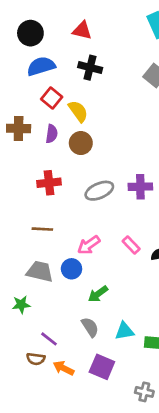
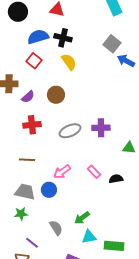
blue semicircle: (41, 66) -> (38, 37), moved
yellow semicircle: (78, 111) -> (69, 62), moved
purple semicircle: (52, 134) -> (28, 97), moved, turned 40
green arrow: (98, 294) -> (82, 218), moved
green star: (21, 305) -> (21, 214), moved
gray semicircle: (90, 327) -> (56, 228), moved

